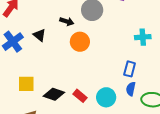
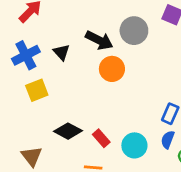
black arrow: (67, 21) -> (99, 40), size x1.5
yellow square: (26, 84) -> (37, 90), moved, turned -30

